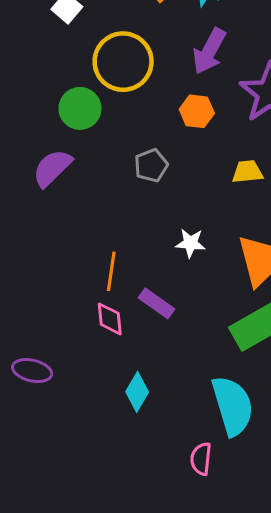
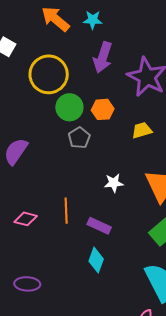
green circle: (80, 108) -> (69, 107), moved
orange hexagon: (197, 111) -> (103, 109), moved
pink diamond: (110, 319) -> (26, 219), moved, turned -60
cyan diamond: (137, 392) -> (96, 260), moved

